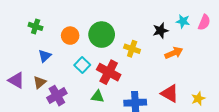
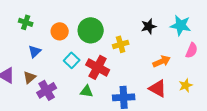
cyan star: (183, 21) -> (181, 25), moved, size x1.5
pink semicircle: (204, 22) -> (192, 50), moved
yellow cross: (132, 49) -> (121, 44), turned -35
orange arrow: (174, 53) -> (162, 61), moved
yellow star: (198, 99) -> (186, 85), moved

